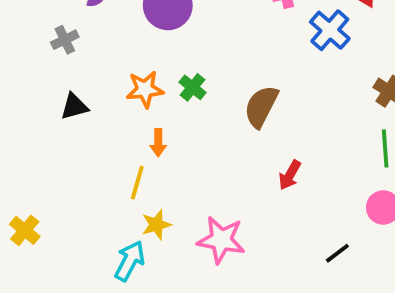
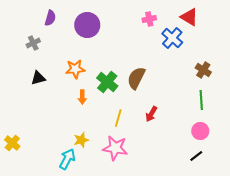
green cross: (193, 87) -> (107, 82), moved, size x1.5
yellow line: (137, 183) -> (118, 118), moved
black line: (337, 253) -> (196, 156), moved

